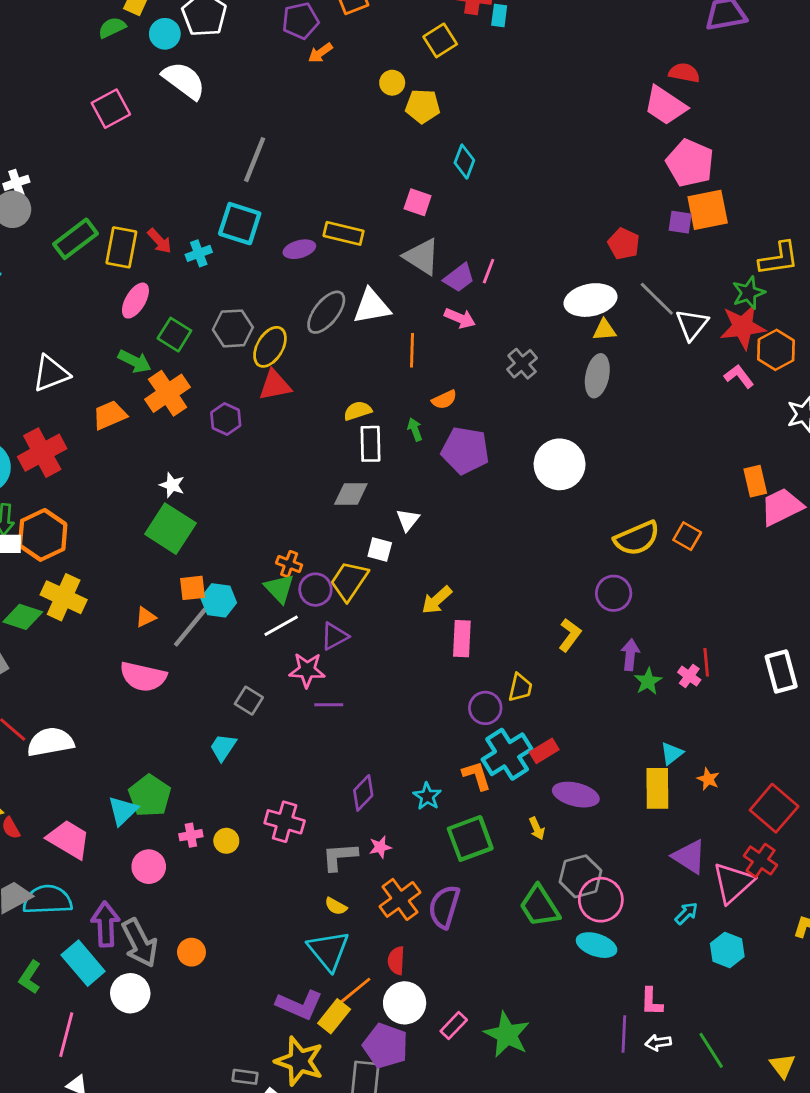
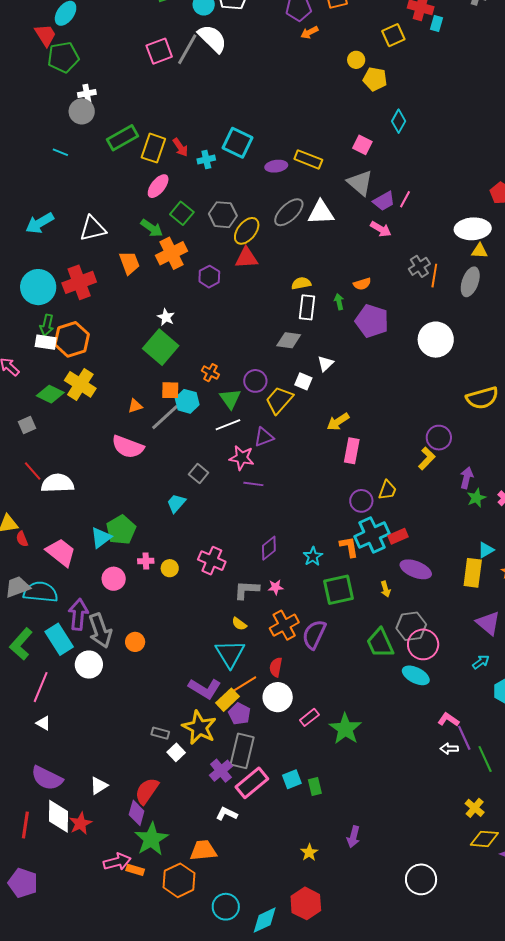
gray line: (255, 160) -> (187, 49), moved
orange line: (412, 350) -> (434, 276), moved
orange trapezoid: (110, 415) -> (129, 263), turned 85
orange cross: (289, 564) -> (210, 373), moved
purple circle: (315, 590) -> (255, 381), moved
purple circle: (614, 593) -> (439, 438), moved
green L-shape: (30, 977) -> (21, 644), size x1.4
pink L-shape: (651, 1002) -> (448, 720), turned 115
purple line: (624, 1034) -> (464, 738), moved, turned -35
purple pentagon: (385, 1046) -> (239, 714), moved, size x0.7

